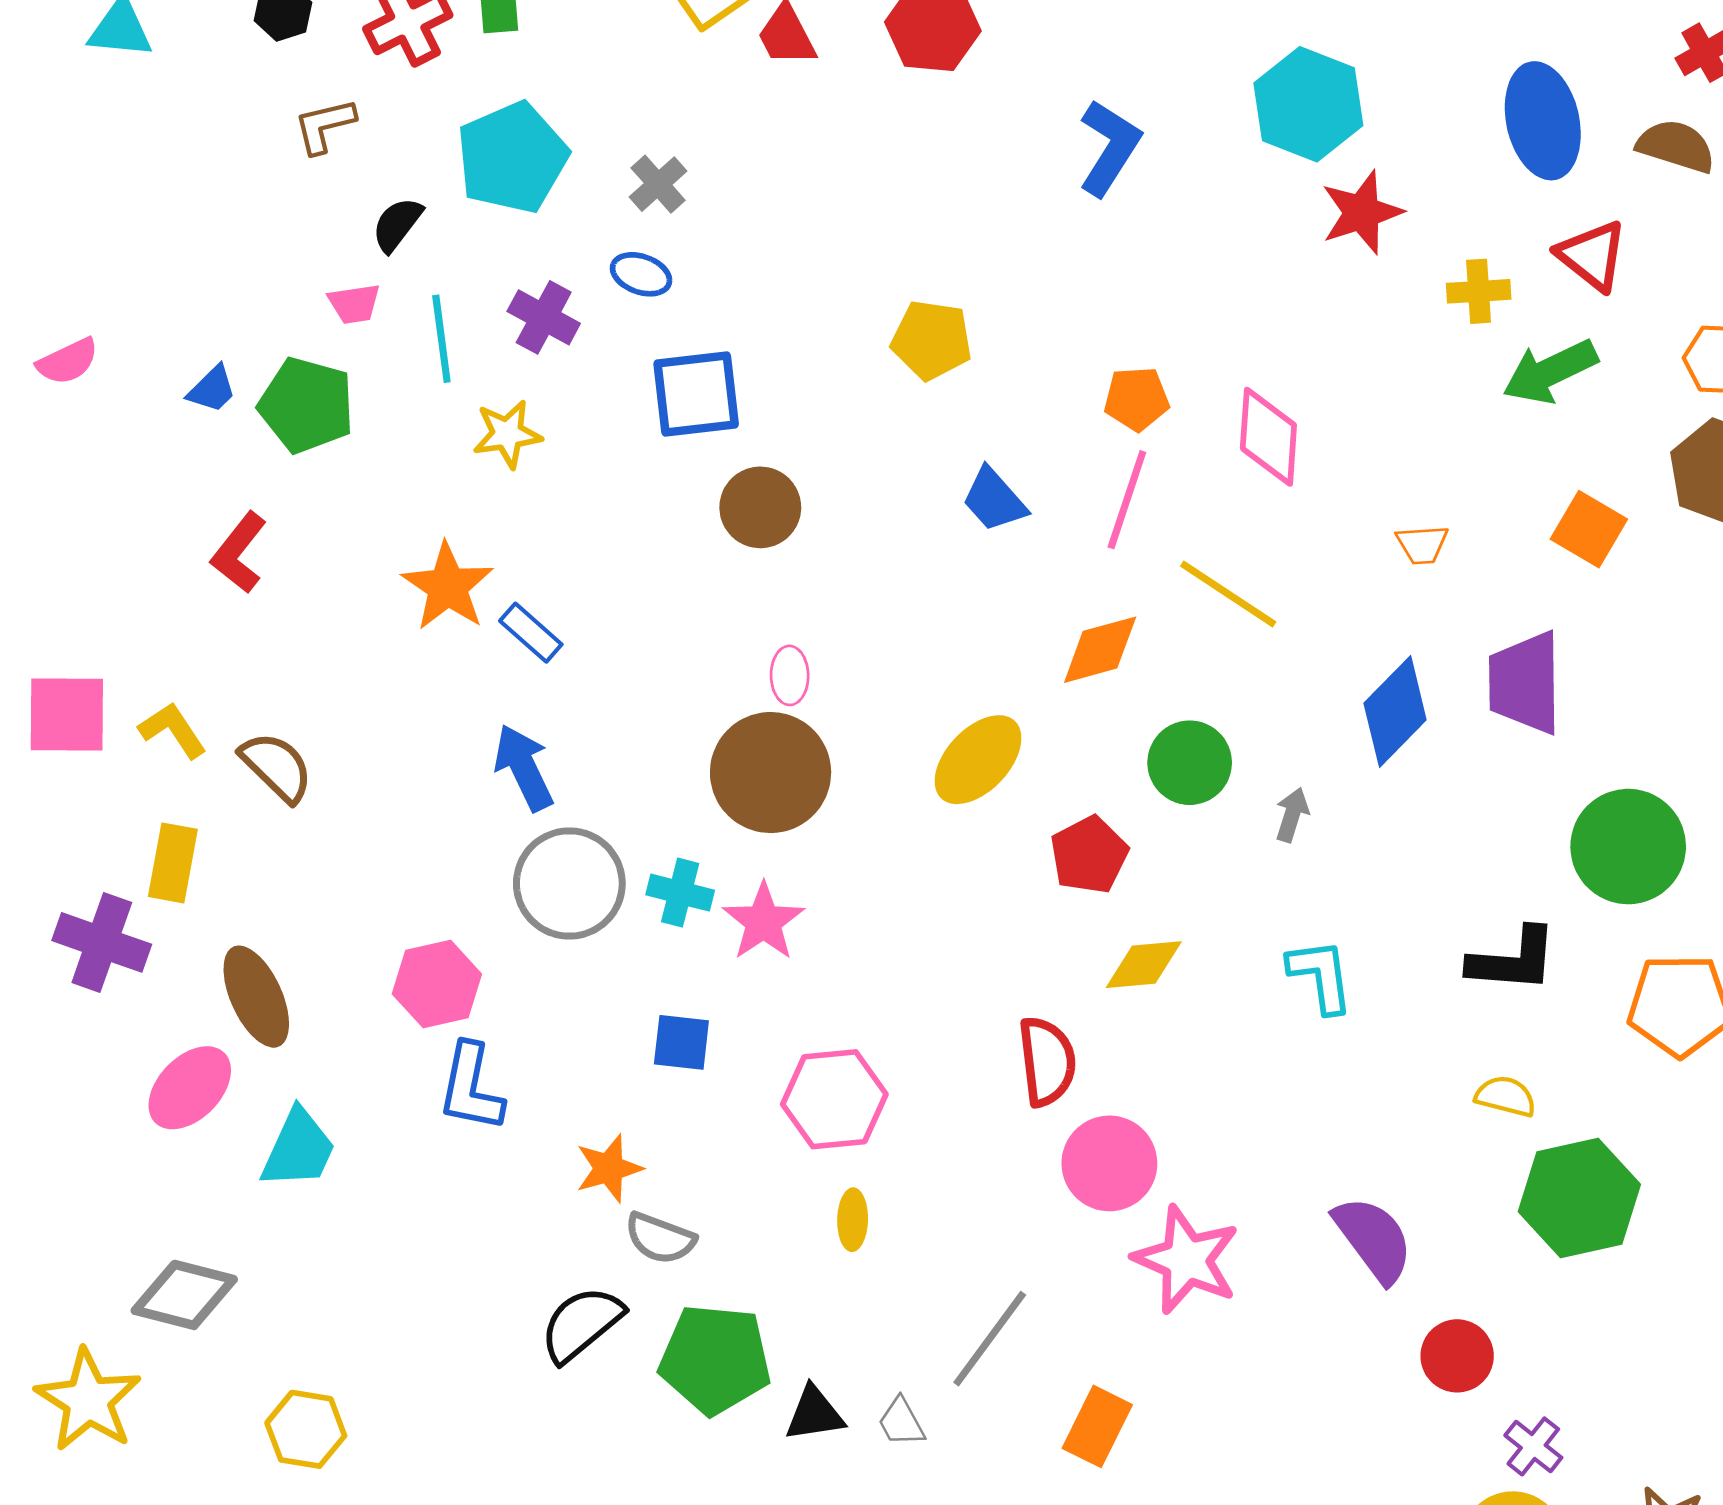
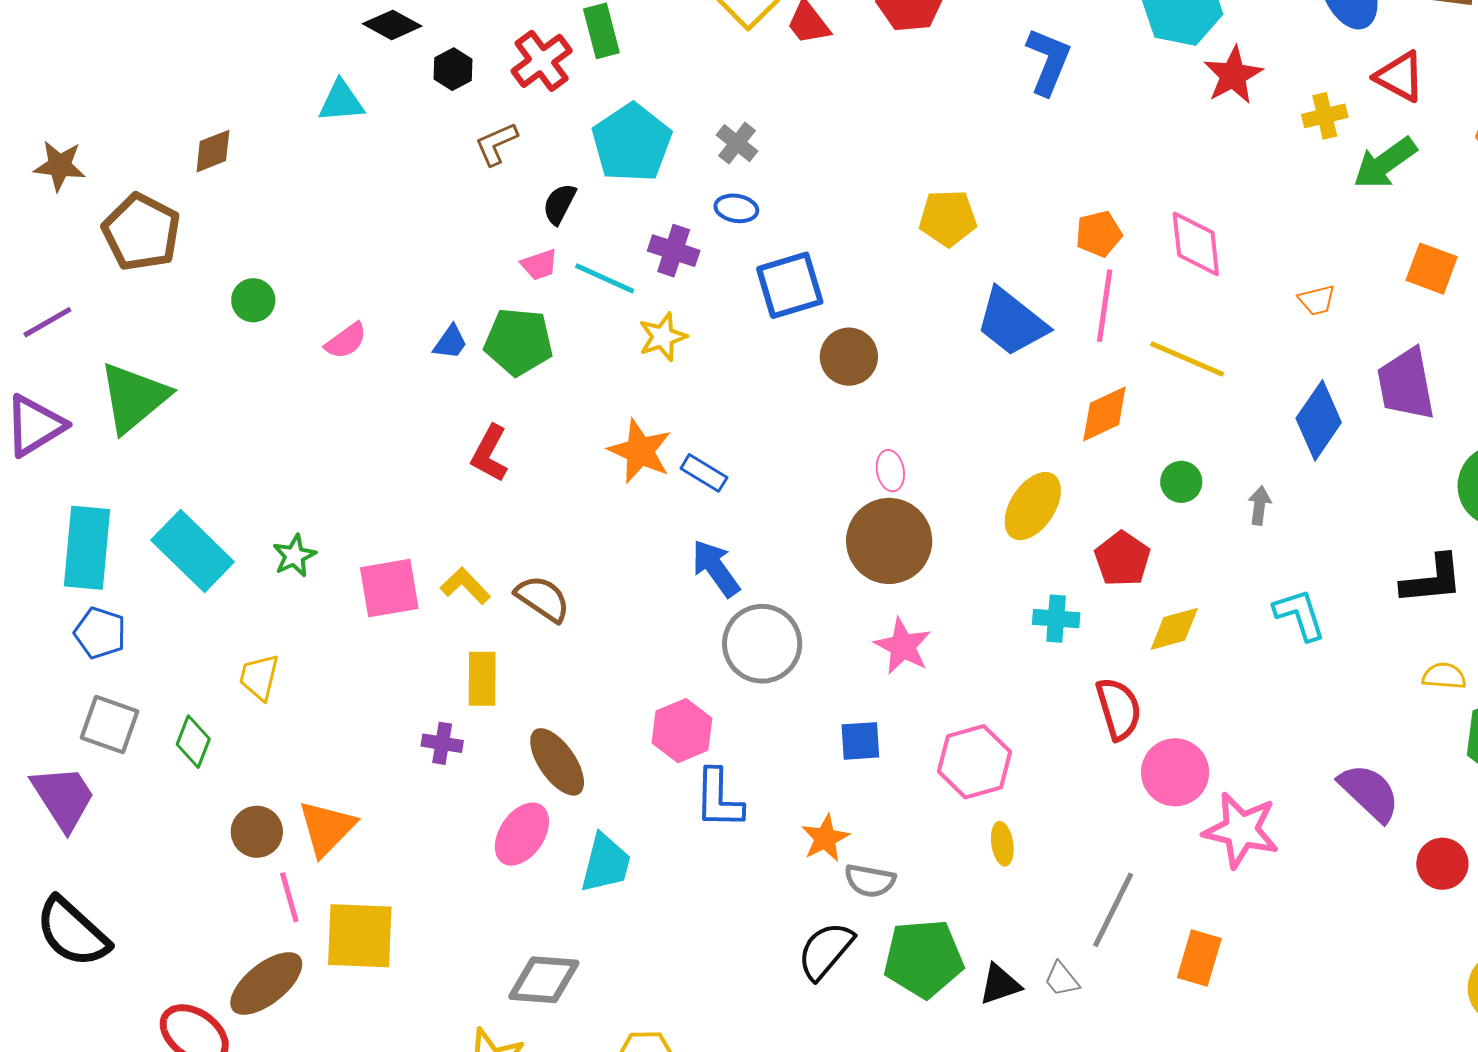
cyan line: (441, 339) -> (605, 278), turned -48
blue trapezoid: (994, 500) -> (1012, 322), size x1.5
green circle: (1190, 763) -> (1181, 482), size x0.7
cyan cross: (680, 893) -> (1056, 619), moved
purple cross: (102, 942) -> (442, 743), size x0.6

